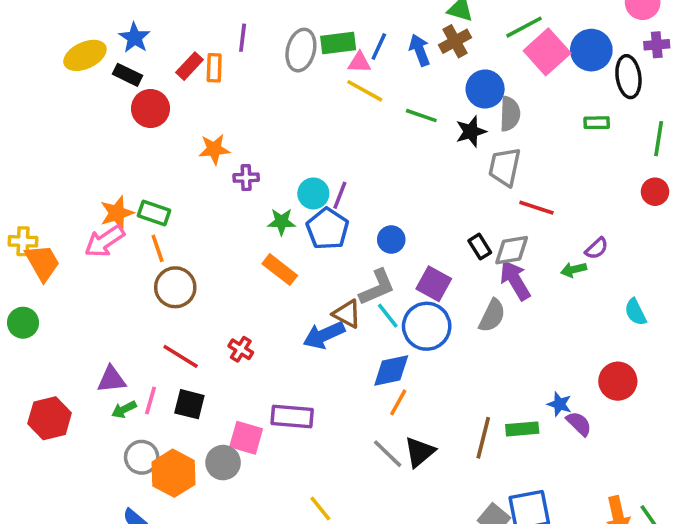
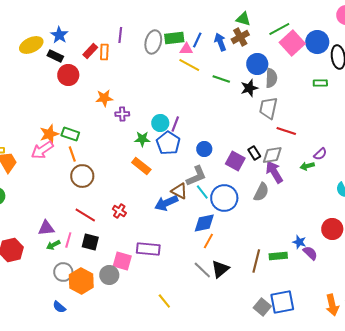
purple square: (434, 284) -> (235, 161), moved

